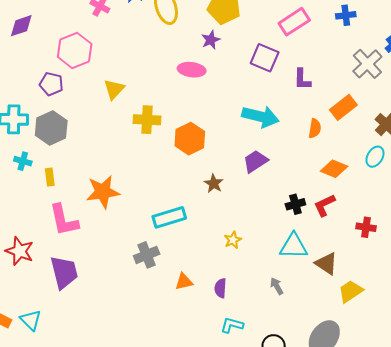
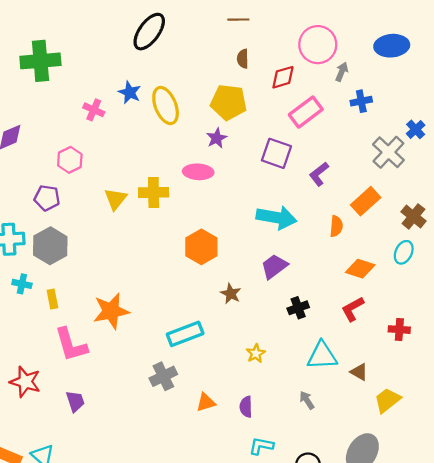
pink hexagon: (75, 50) -> (70, 160), size x0.7
purple L-shape: (302, 79) -> (319, 174), turned 55
yellow cross: (147, 120) -> (154, 192), moved
black cross: (295, 204) -> (298, 308), moved
brown triangle: (326, 264) -> (359, 372), size x0.7
purple trapezoid: (64, 272) -> (75, 401), size x0.6

